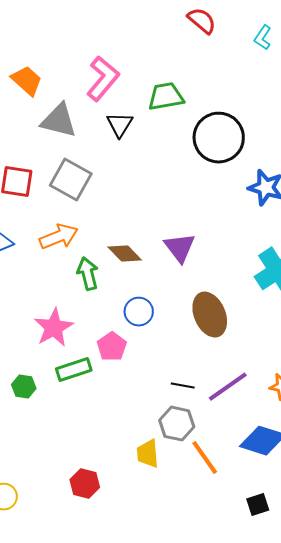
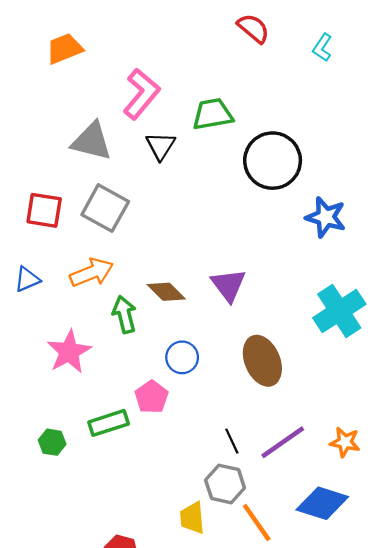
orange trapezoid: (27, 81) -> (64, 49), moved, turned -64
pink star: (54, 328) -> (69, 352), moved
black line: (183, 386) -> (232, 441), turned 55

